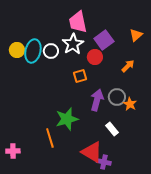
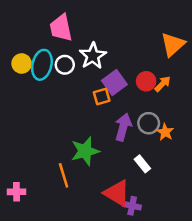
pink trapezoid: (78, 22) -> (61, 28), moved
orange triangle: (136, 35) -> (173, 44), size x1.5
purple square: (104, 40) -> (114, 83), moved
red circle: (95, 57) -> (146, 81), moved

